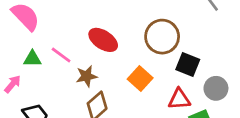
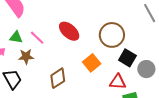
brown star: (86, 76) -> (26, 57), moved
gray circle: (216, 88) -> (146, 69), moved

